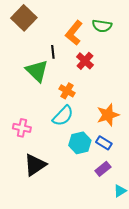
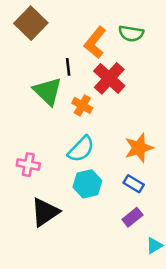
red cross: (85, 61) -> (109, 78), size x1.4
orange cross: (67, 91) -> (82, 105), moved
cyan hexagon: (80, 143) -> (87, 184), moved

